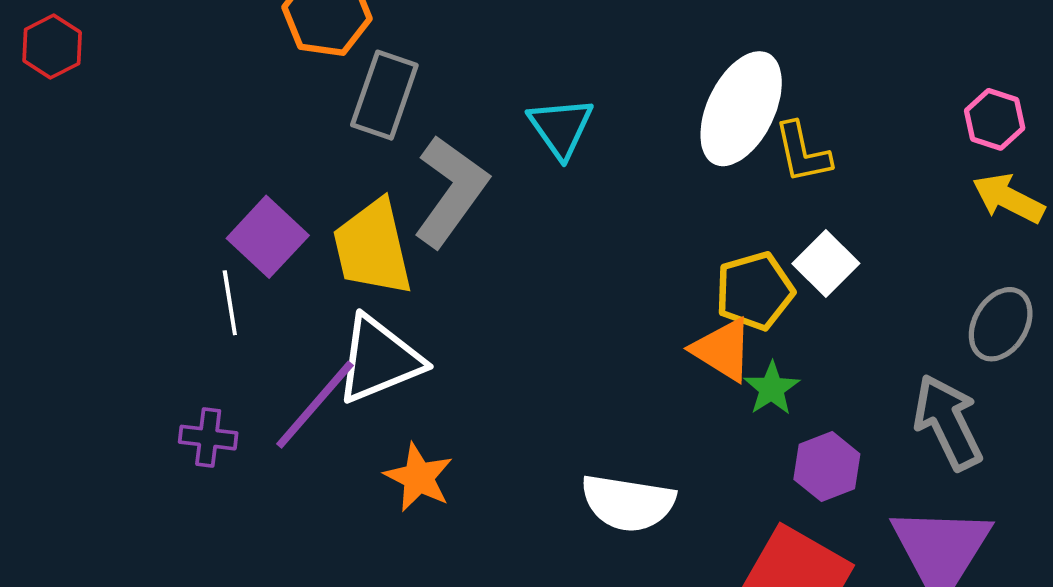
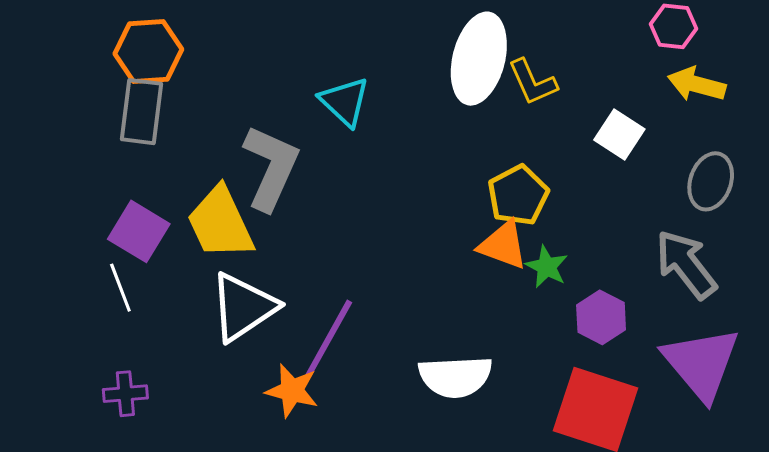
gray rectangle: (384, 95) -> (141, 112), moved
white square: (826, 264) -> (619, 135), moved
purple line: (315, 405) -> (329, 338), moved

